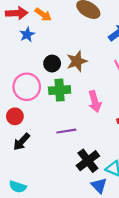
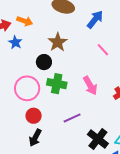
brown star: (77, 61) -> (58, 42), moved
green cross: (60, 90) -> (57, 84), turned 30
red circle: (15, 116) -> (34, 116), moved

